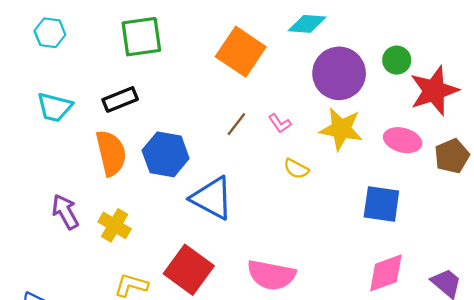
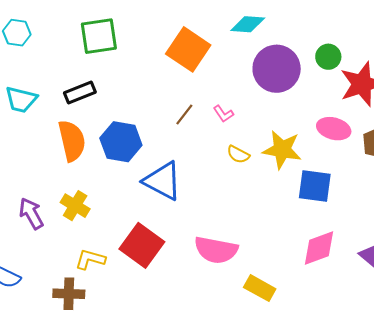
yellow star: (341, 129) -> (282, 150), moved
purple arrow: (65, 212) -> (31, 213), moved

